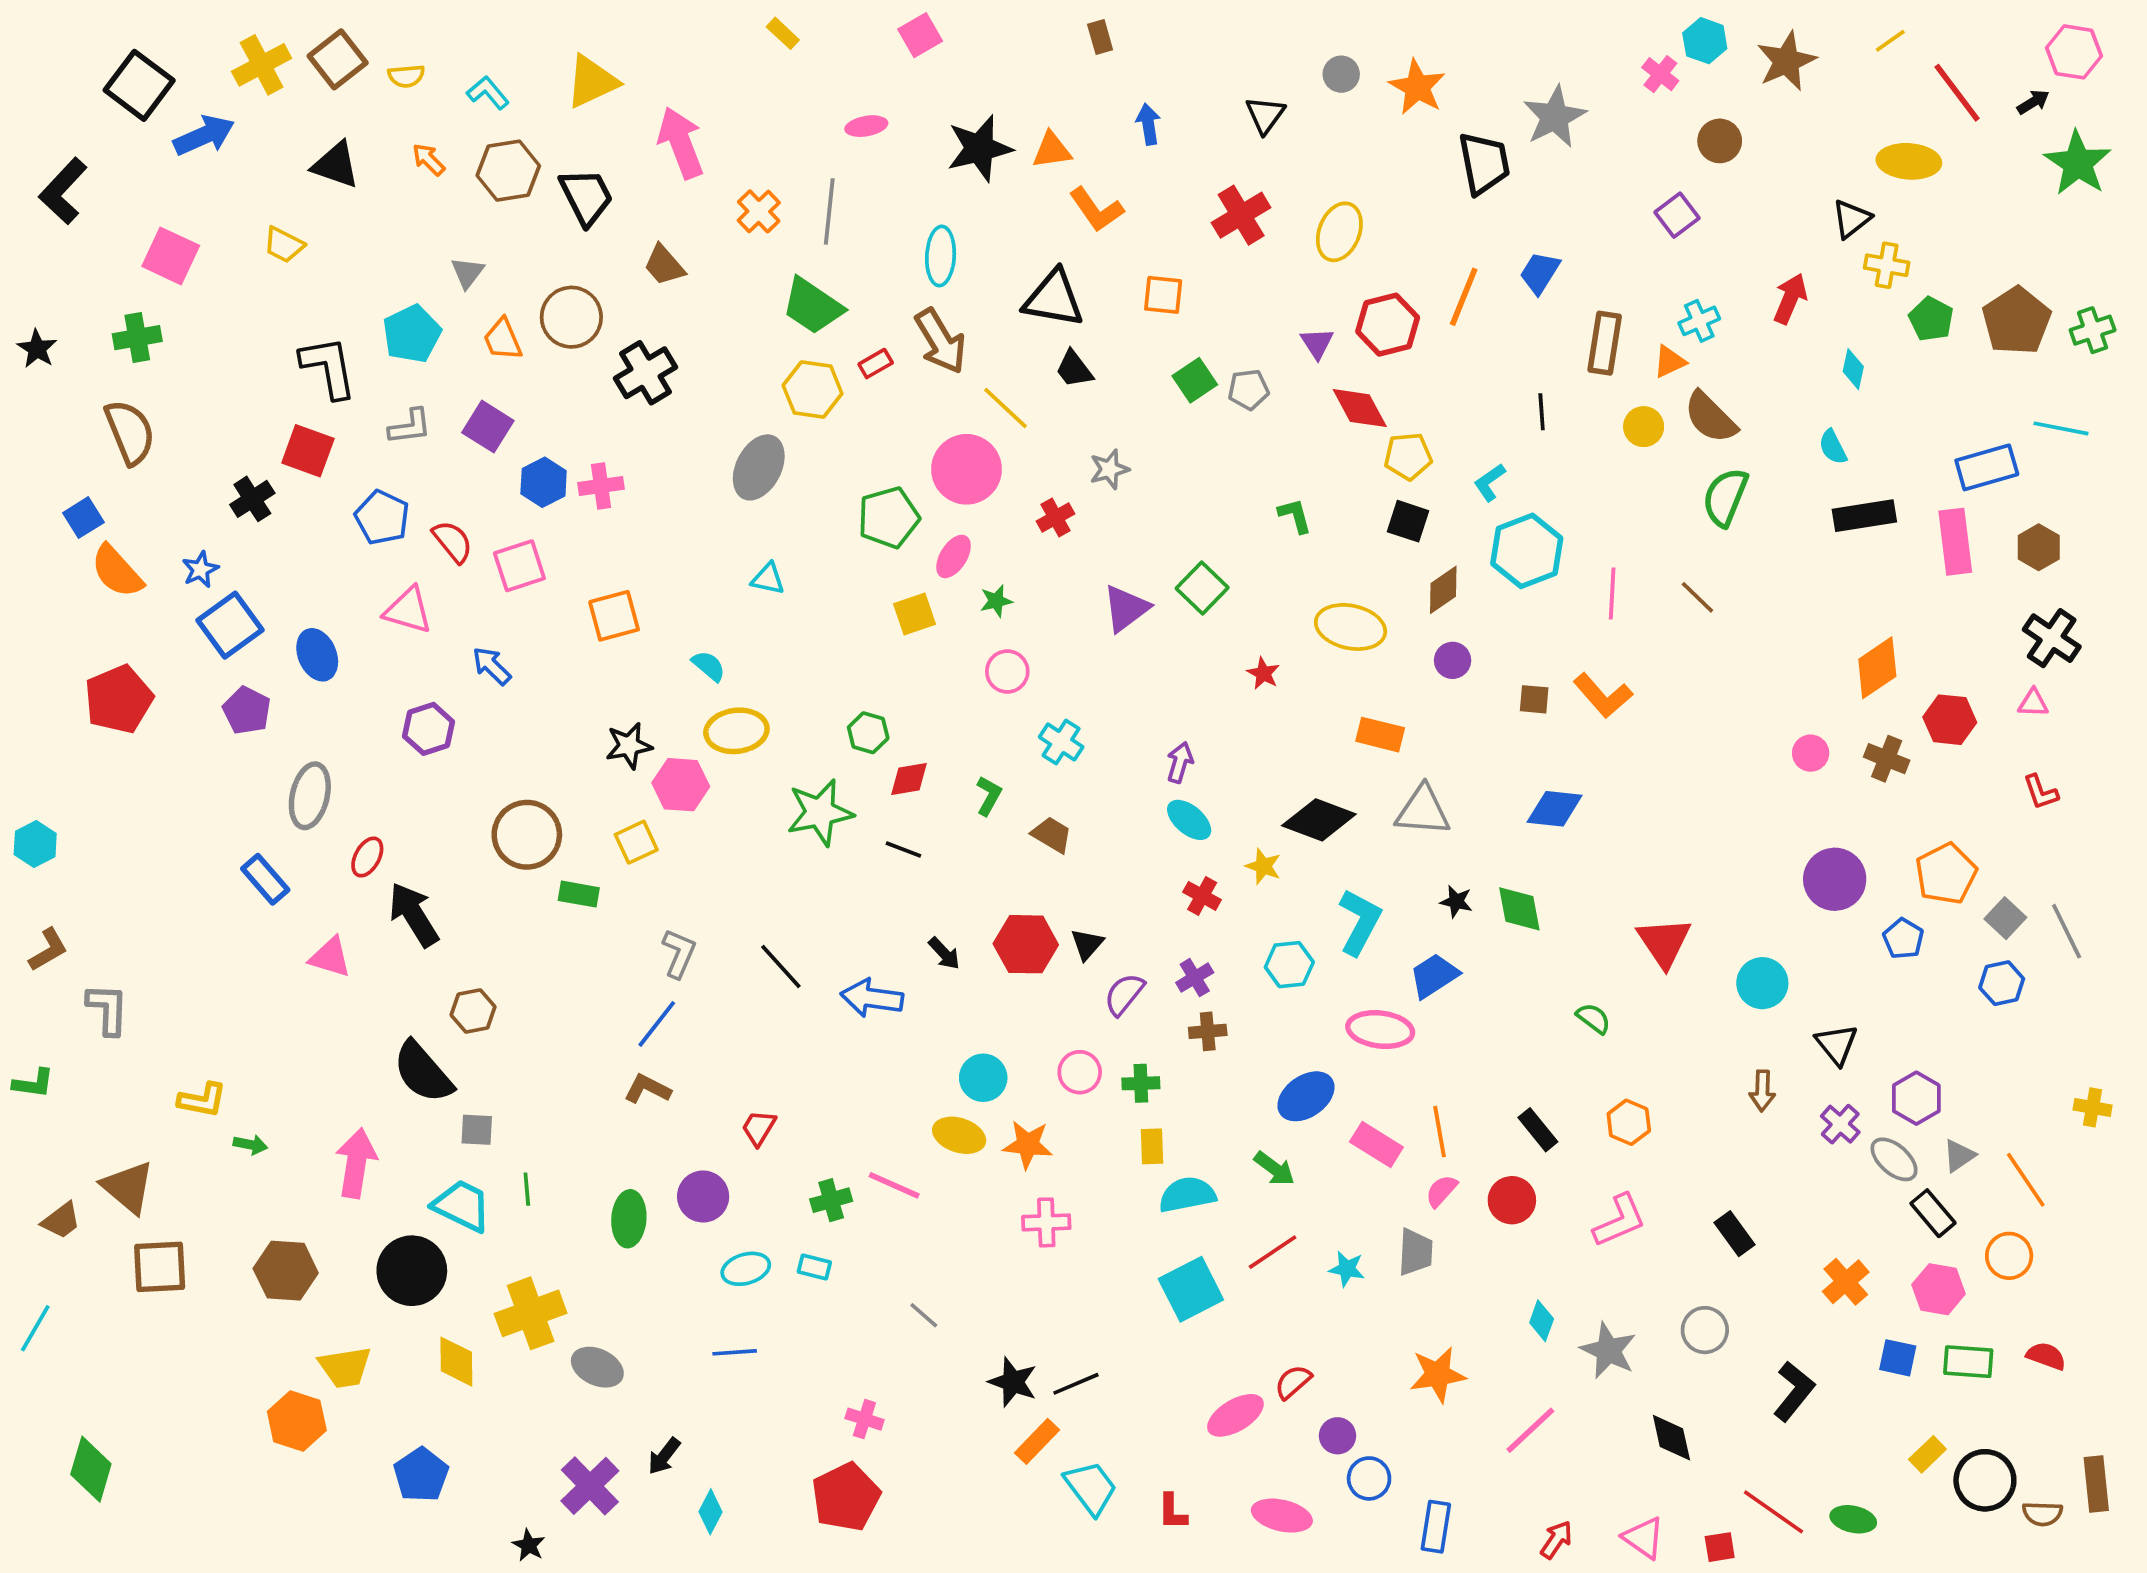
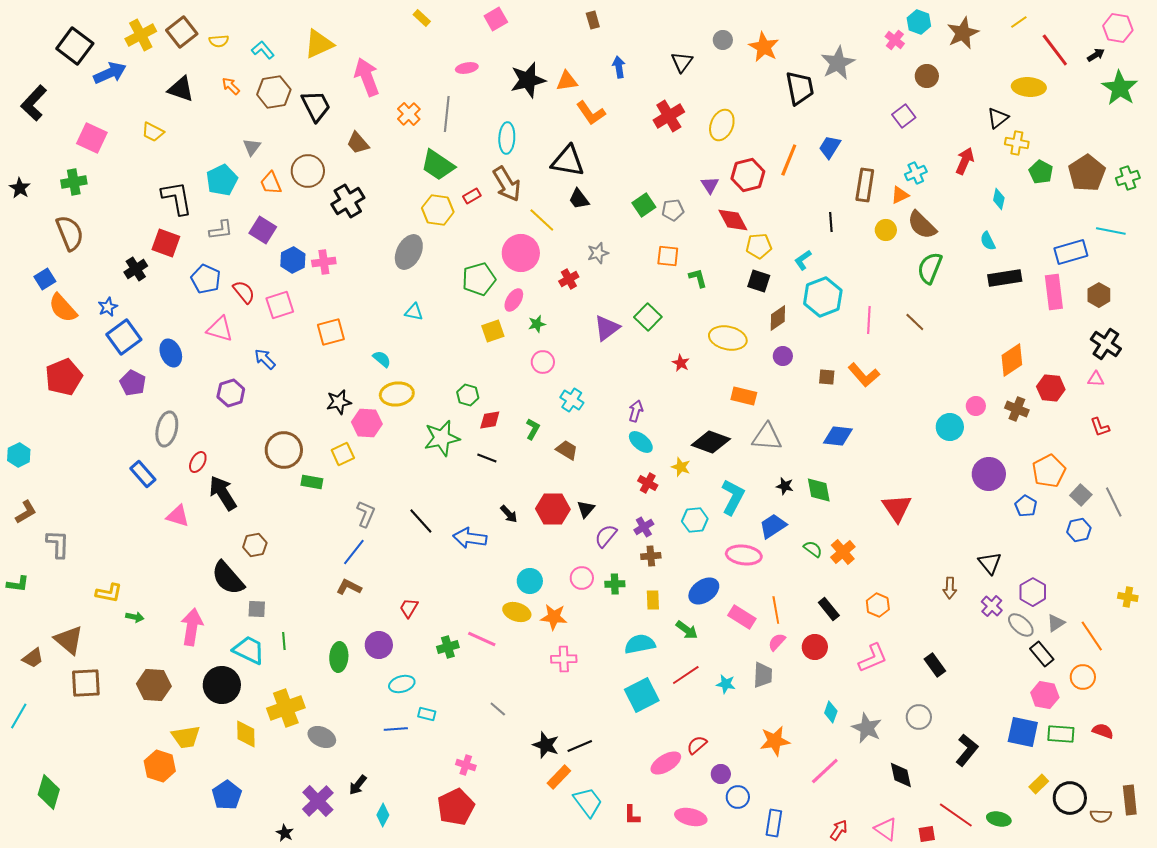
orange square: (1163, 295) -> (668, 256), moved
cyan circle: (1762, 983) -> (950, 427), moved
green semicircle: (1594, 1018) -> (813, 549), moved
yellow rectangle: (1152, 1146) -> (653, 600), moved
cyan rectangle: (814, 1267) -> (427, 714), moved
orange cross: (1846, 1282) -> (843, 552), moved
blue square: (1898, 1358) -> (1023, 732), size x1.5

